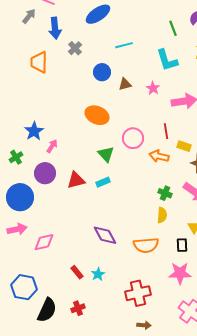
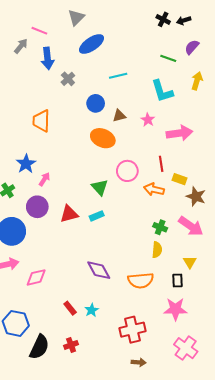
green line: (173, 28) -> (168, 58), turned -49
orange trapezoid: (39, 62) -> (41, 121), moved
orange ellipse: (97, 115) -> (103, 138), moved

